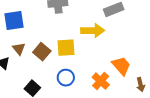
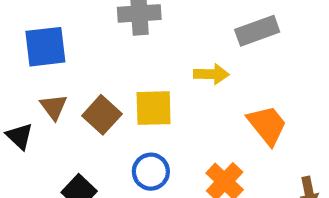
yellow arrow: (93, 31) -> (211, 74), size x0.7
orange trapezoid: (121, 66) -> (267, 125), moved

